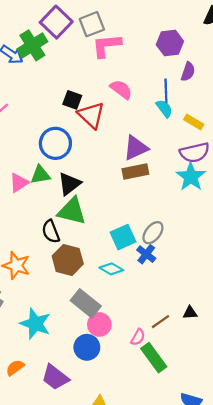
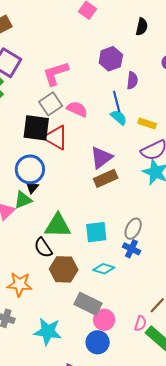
gray square: (92, 24) -> (51, 104), moved
black square: (72, 100) -> (36, 128), size x1.6
black triangle: (69, 184) -> (32, 187), moved, size x0.6
cyan square: (123, 237) -> (96, 232), moved, turned 30

